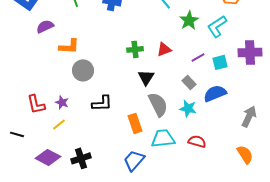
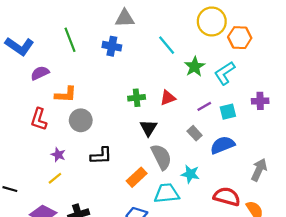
purple cross: (250, 52) -> (260, 101), size x0.7
red L-shape: (36, 104) -> (39, 119), moved, turned 30
cyan star: (188, 108) -> (190, 174), moved
orange rectangle: (135, 123) -> (137, 177), turned 66
red semicircle: (197, 141) -> (227, 197), moved, size x1.4

